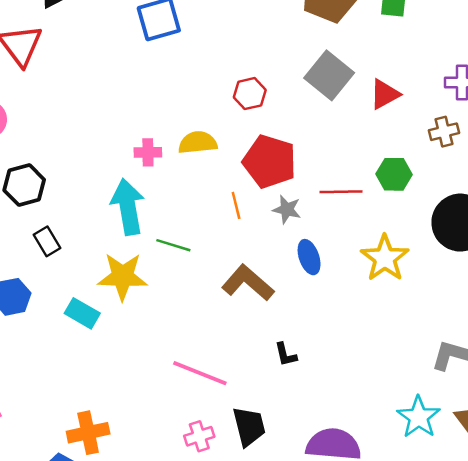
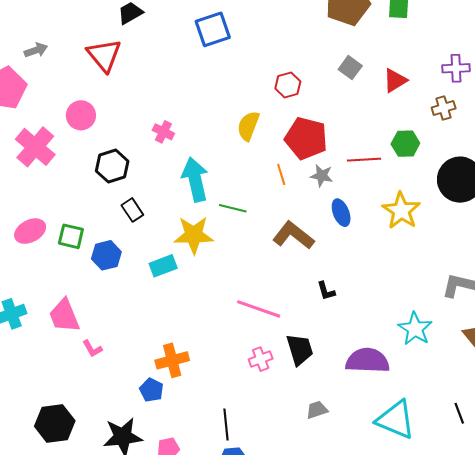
gray square: (329, 75) -> (350, 68), size x0.6
yellow semicircle: (198, 143) -> (248, 126), turned -60
pink cross: (148, 152) -> (163, 132), moved, turned 30
cyan rectangle: (82, 313) -> (163, 266), turned -48
cyan star: (419, 417) -> (415, 329), moved

